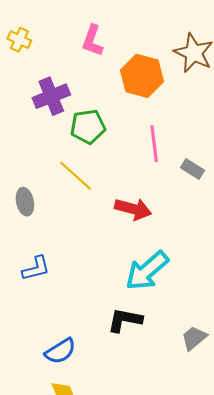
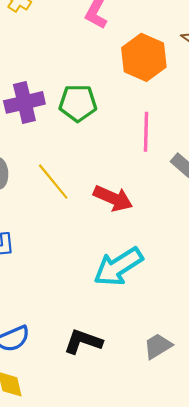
purple cross: (51, 96) -> (24, 102), moved
yellow line: (76, 176) -> (53, 182), moved
black L-shape: (125, 320) -> (83, 342), moved

